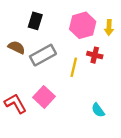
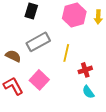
brown semicircle: (17, 47) -> (13, 56), moved
red cross: (95, 55) -> (85, 70), moved, turned -32

